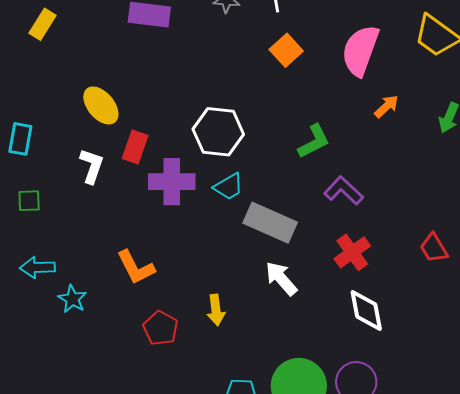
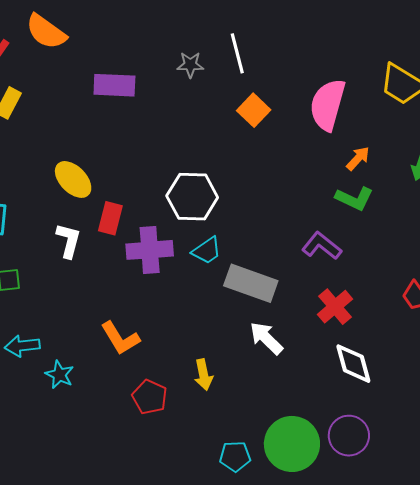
green L-shape: (314, 141) -> (354, 199), moved, turned 57

